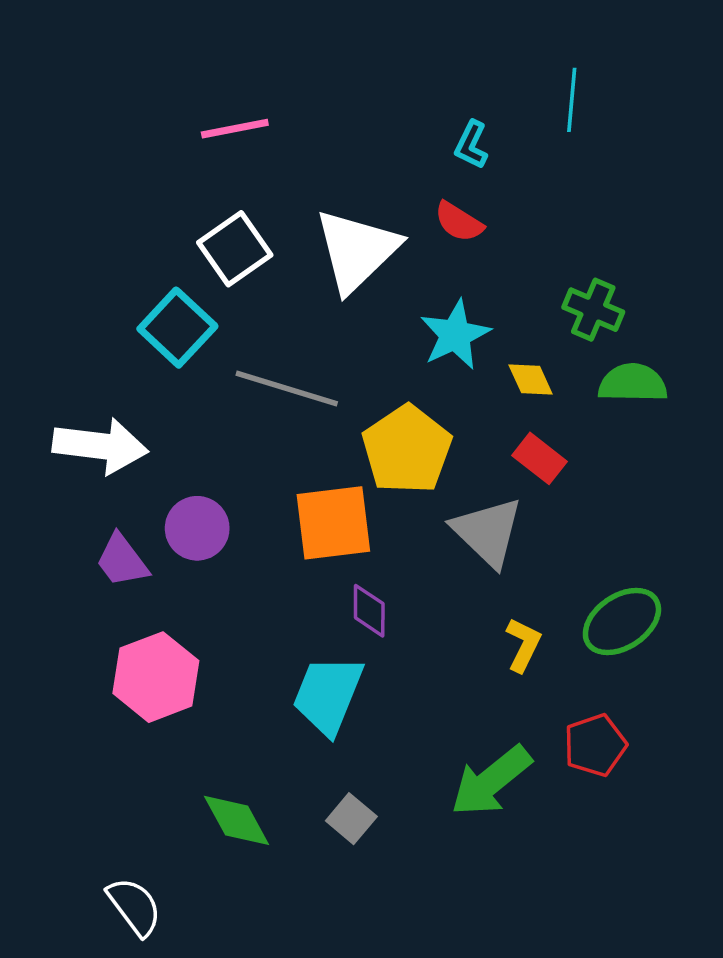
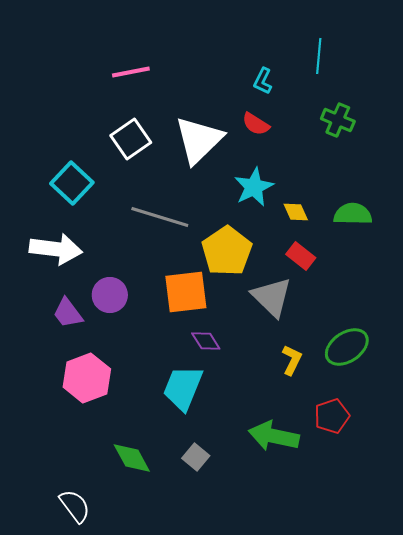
green cross: (593, 310) -> (338, 120), moved
cyan square: (177, 328) -> (72, 183), moved
purple diamond: (369, 611) -> (206, 341), turned -32
green arrow: (491, 781) -> (274, 436), turned 51

